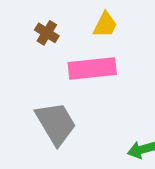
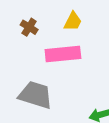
gray trapezoid: (56, 123) -> (35, 95), turned -42

